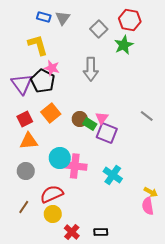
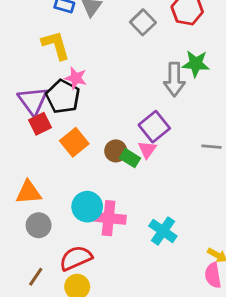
green star: (124, 45) -> (196, 64), moved, turned 30
gray arrow: (91, 69) -> (174, 79), moved
gray line: (147, 116) -> (212, 147), turned -32
red square: (25, 119) -> (40, 124), moved
purple square: (107, 133) -> (154, 127), moved, turned 30
orange triangle: (29, 141) -> (29, 192), moved

